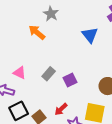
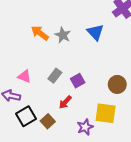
gray star: (51, 14) -> (63, 35), moved
red arrow: (61, 109) -> (65, 102), moved

